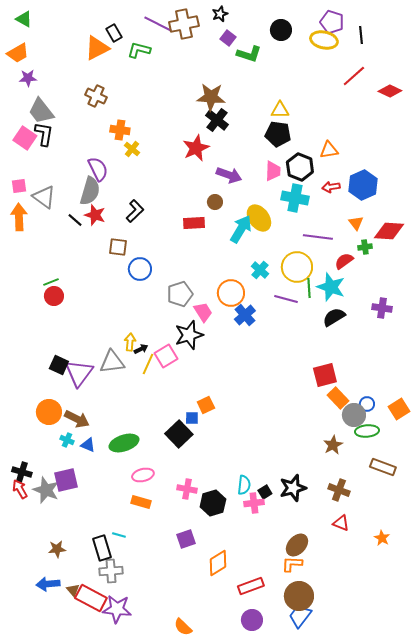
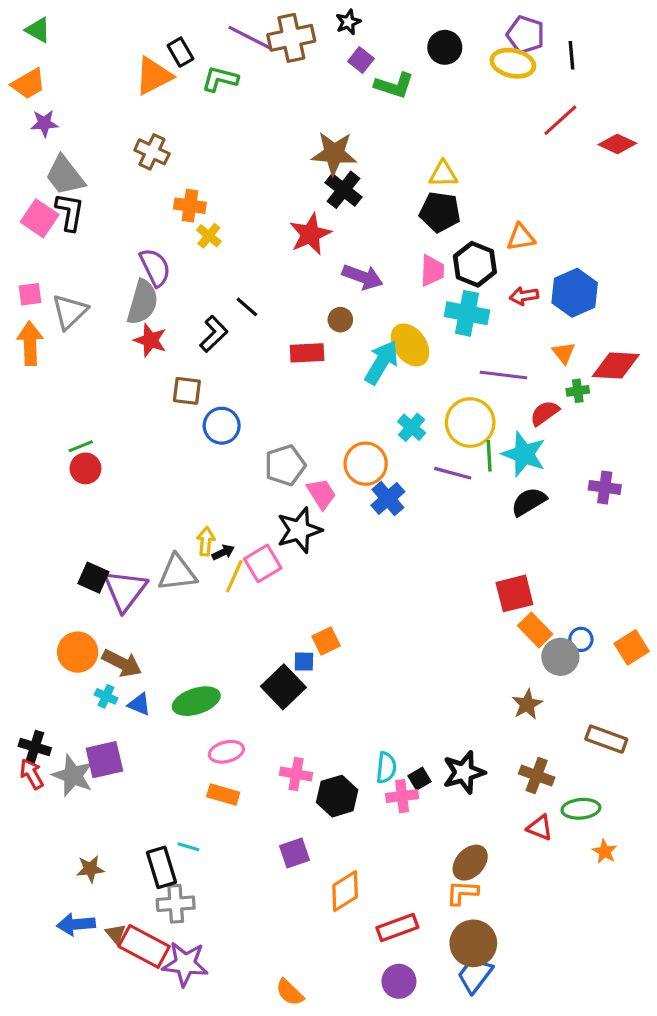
gray triangle: (44, 197) -> (70, 312), turned 40
black line: (75, 220) -> (247, 307), moved
green ellipse: (367, 431) -> (581, 809), moved

